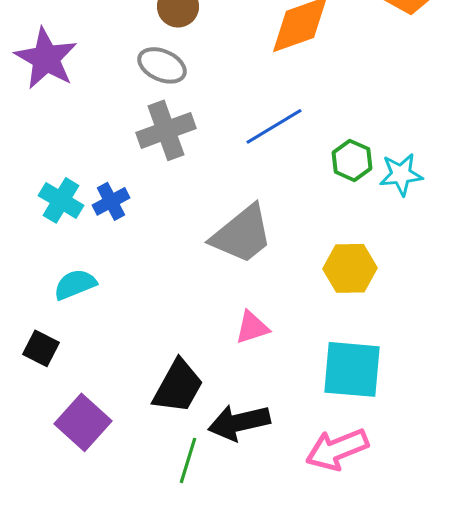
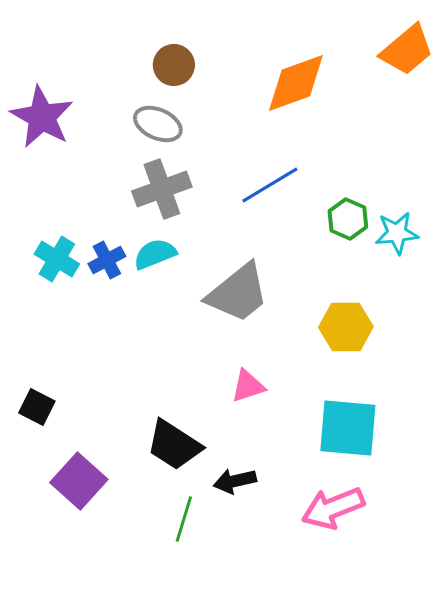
cyan semicircle: (75, 284) -> (155, 254), moved
black trapezoid: (178, 386) -> (174, 445), turned 94
black arrow: (239, 422) -> (235, 481), size x0.7

